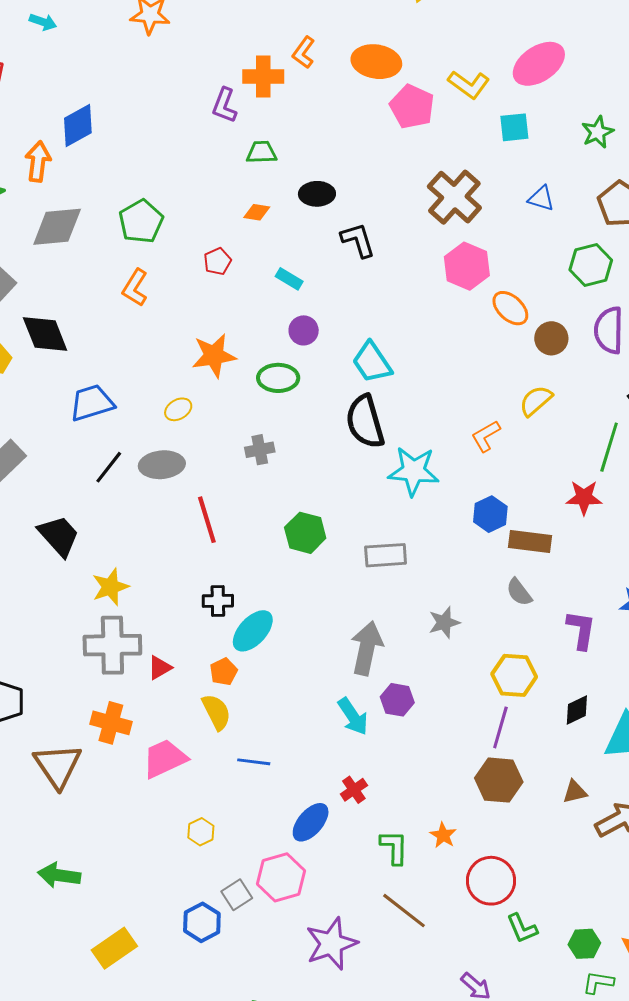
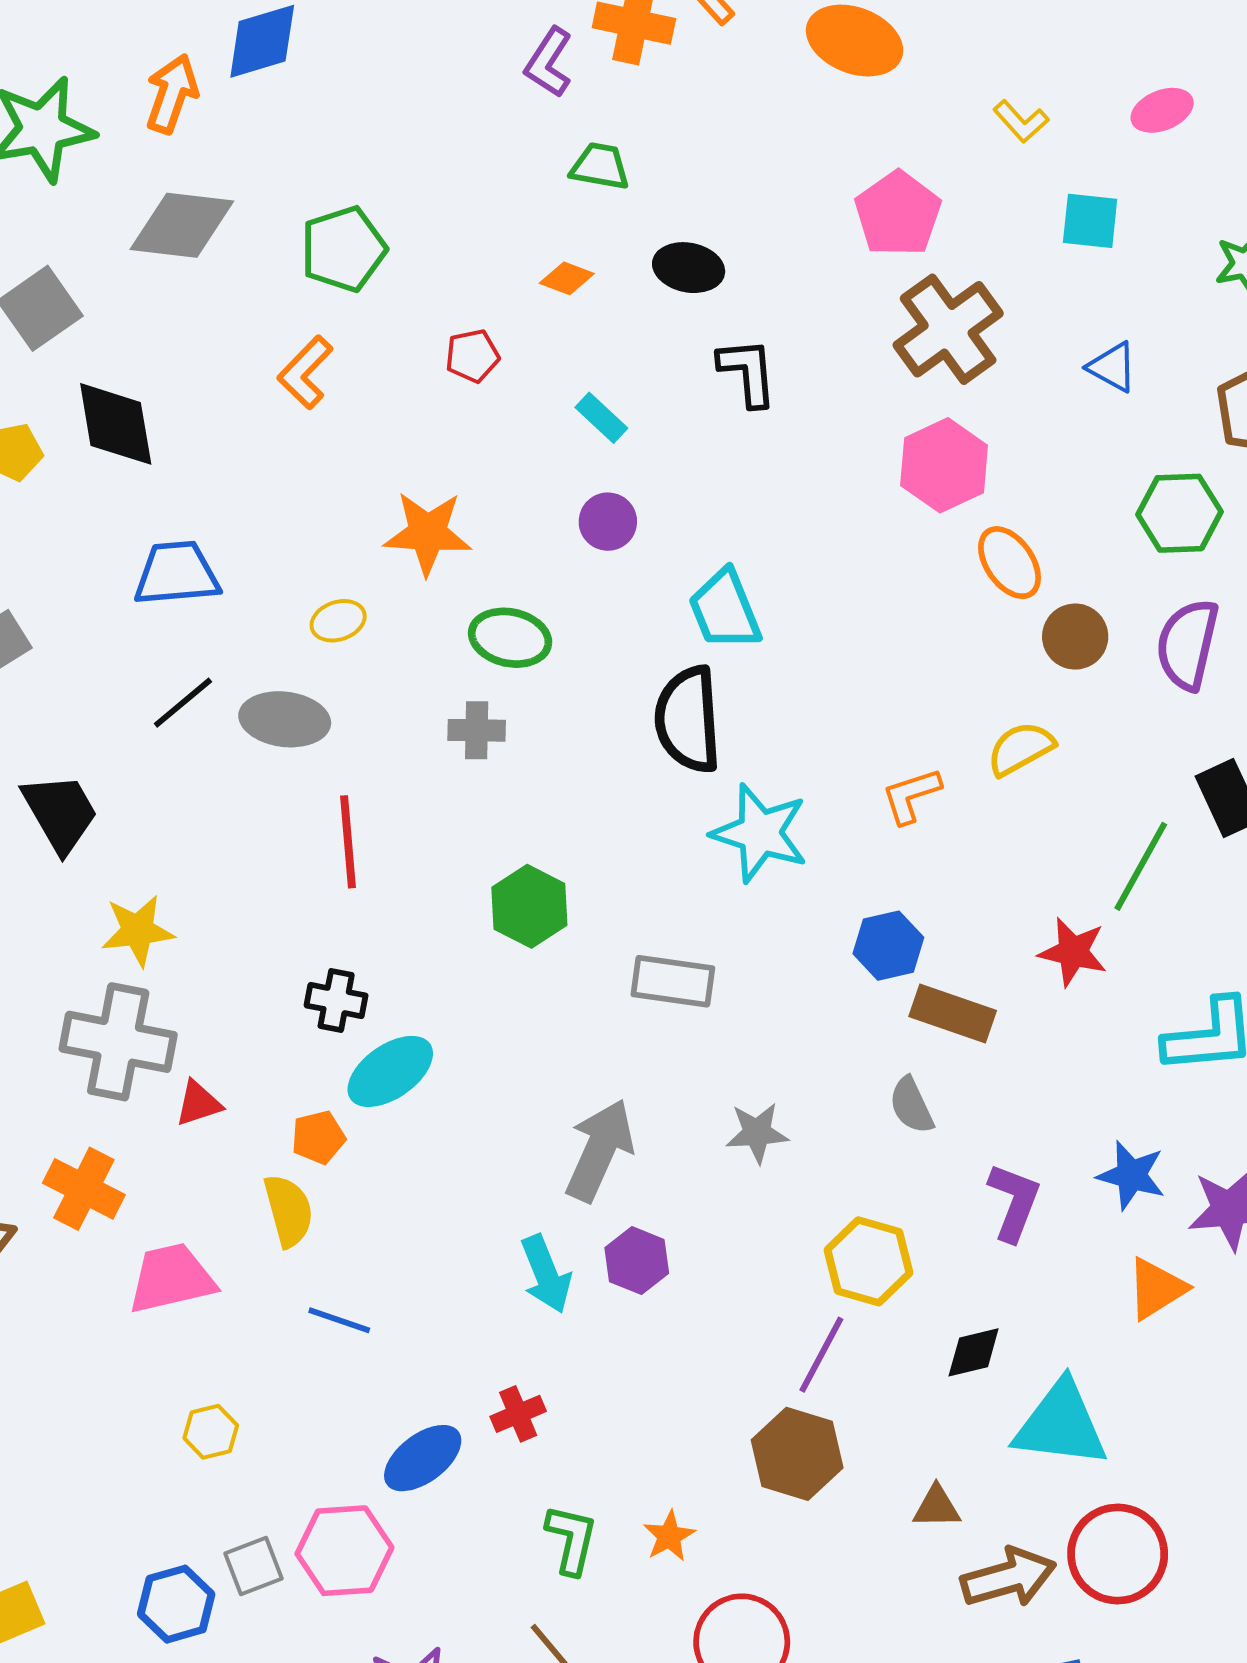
pink ellipse: (539, 64) -> (1162, 110), size x0.6
yellow L-shape: (469, 84) -> (1021, 121), size x0.7
pink pentagon: (412, 107) -> (898, 214), moved
green ellipse: (278, 378) -> (510, 638), moved

